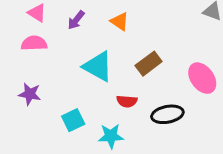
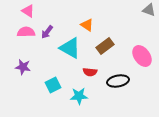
purple arrow: (76, 20) -> (47, 32), moved
orange triangle: (120, 22) -> (87, 25), moved

